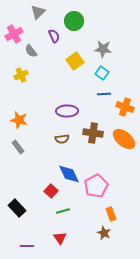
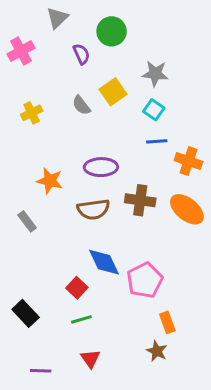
gray semicircle: (31, 51) -> (81, 105), moved
orange star: (19, 120) -> (50, 181), moved
brown semicircle: (62, 139) -> (93, 209), size x1.5
green line: (63, 211) -> (81, 319), moved

